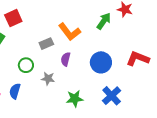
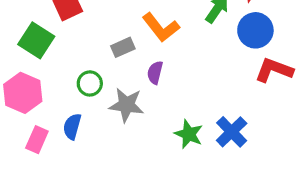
blue circle: (101, 62) -> (255, 30), moved
gray star: (48, 79) -> (126, 105), size x1.5
green star: (75, 99) -> (189, 134), moved, turned 30

